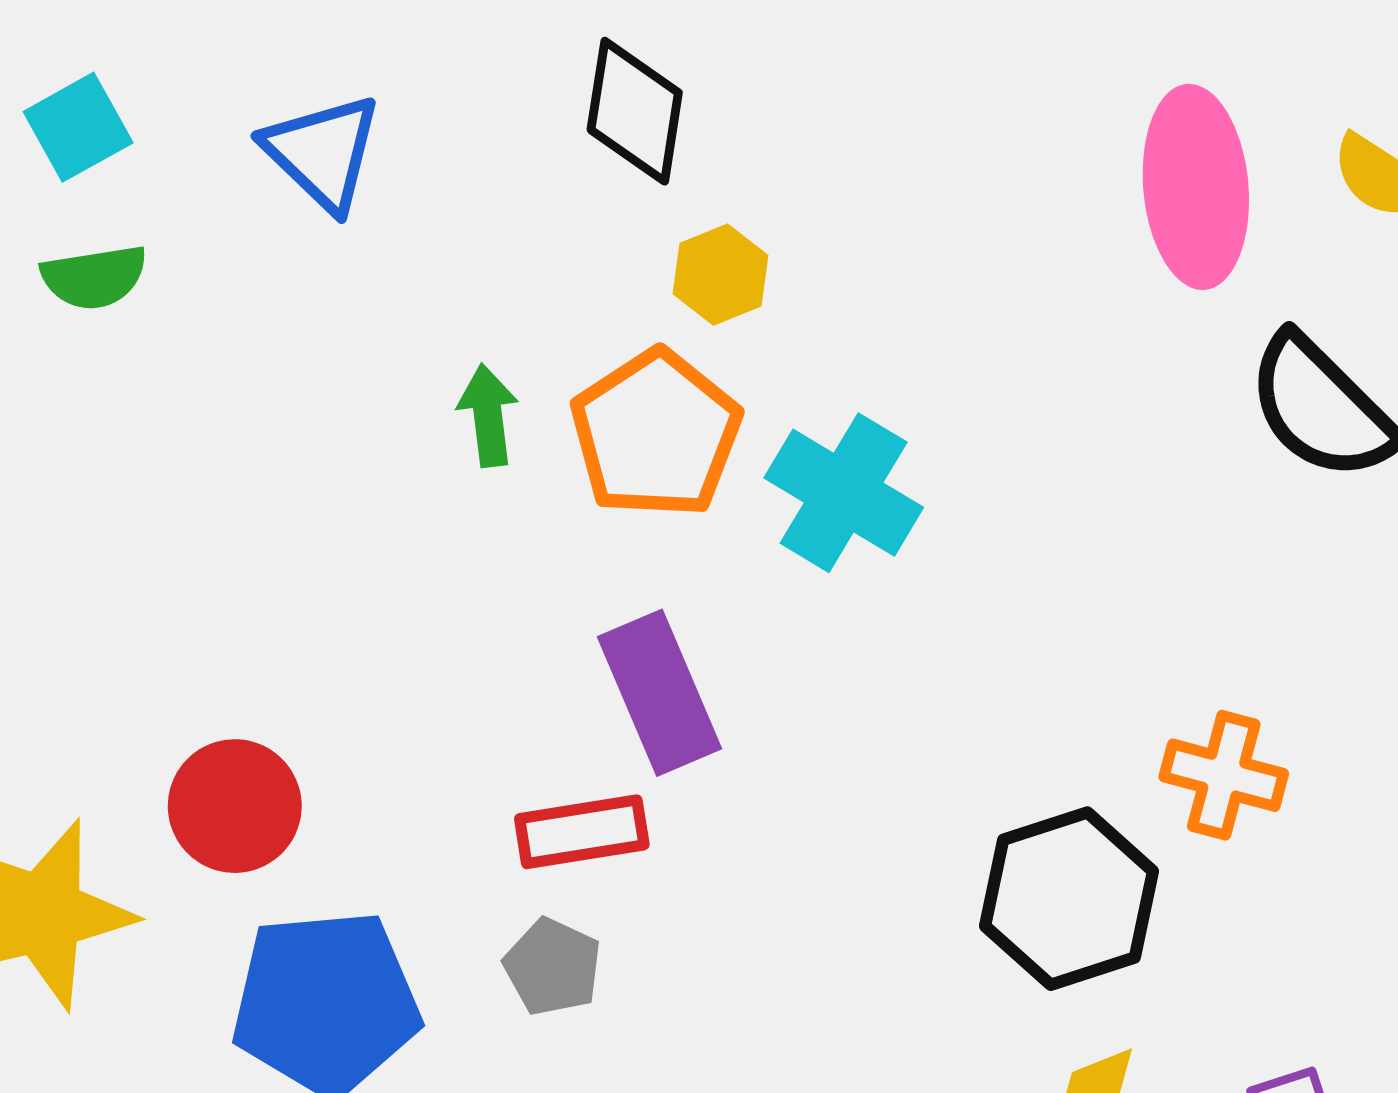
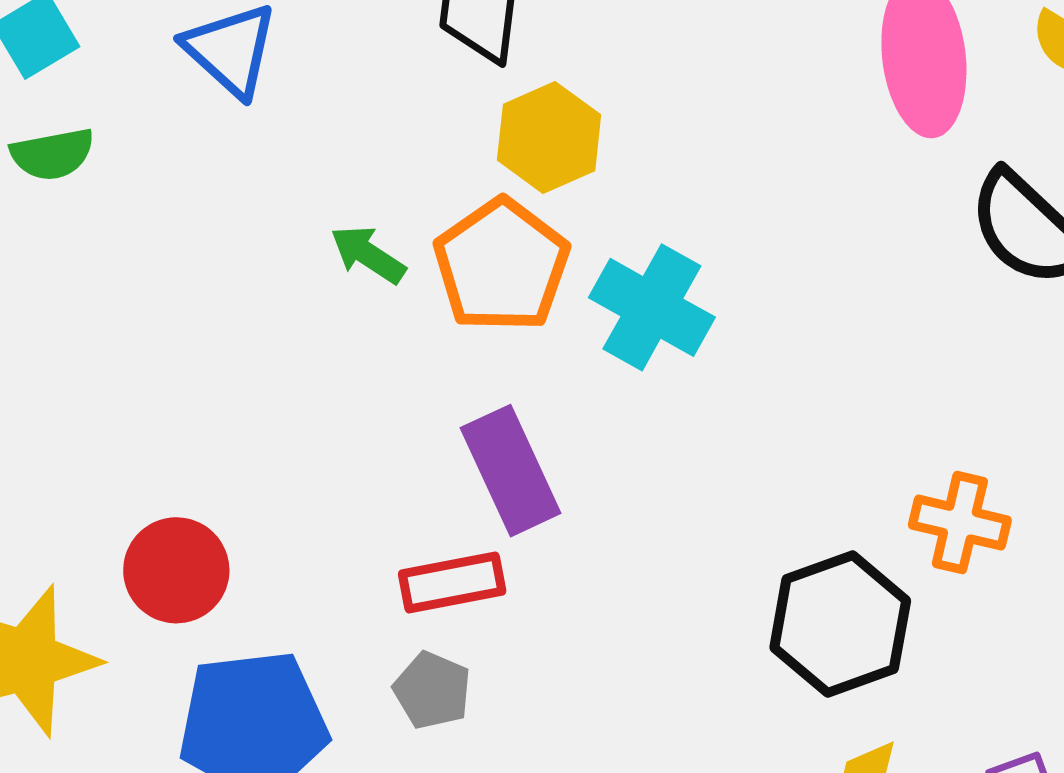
yellow hexagon: (720, 275) -> (549, 137), size x1.4
green arrow: (488, 415) -> (368, 254), turned -48

